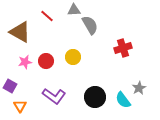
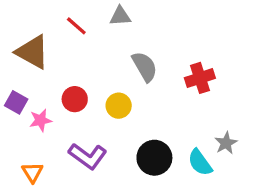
gray semicircle: (90, 25) -> (145, 67), moved
yellow circle: (73, 57) -> (119, 106), moved
pink star: (25, 62) -> (41, 120), moved
purple square: (10, 86) -> (16, 102), moved

